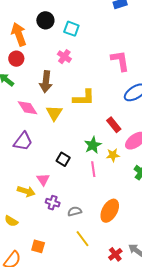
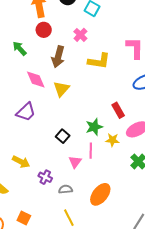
red circle: (16, 59) -> (44, 30), moved
yellow L-shape: (84, 98) -> (99, 61), moved
pink triangle: (43, 179) -> (75, 162), moved

